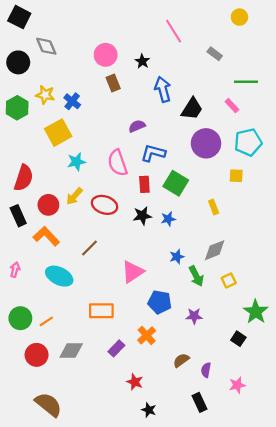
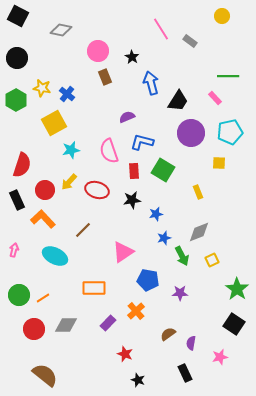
gray diamond: (46, 46) -> (61, 30), moved, turned -55
gray rectangle: (215, 54) -> (190, 41), moved
blue star: (168, 219) -> (156, 214), moved
black square: (238, 339) -> (234, 324), moved, size x1.5

